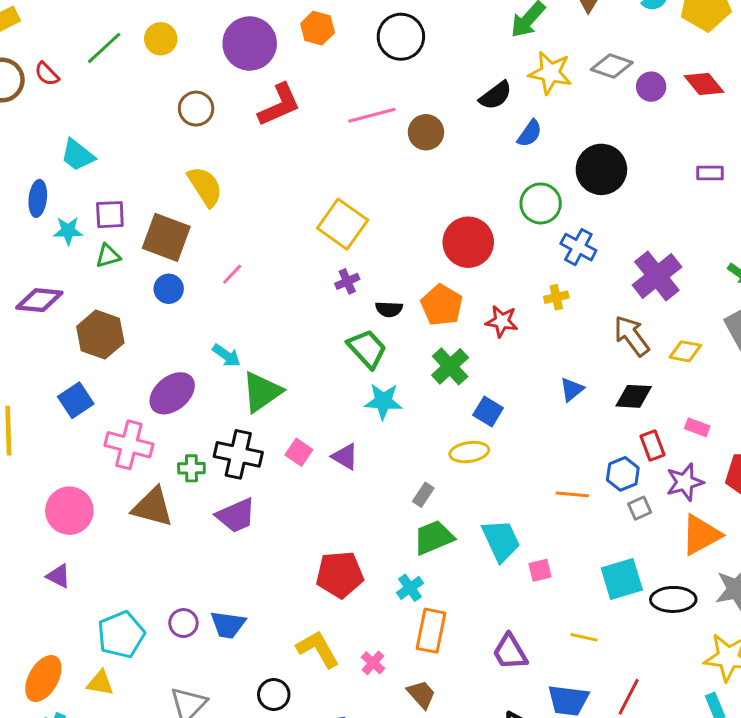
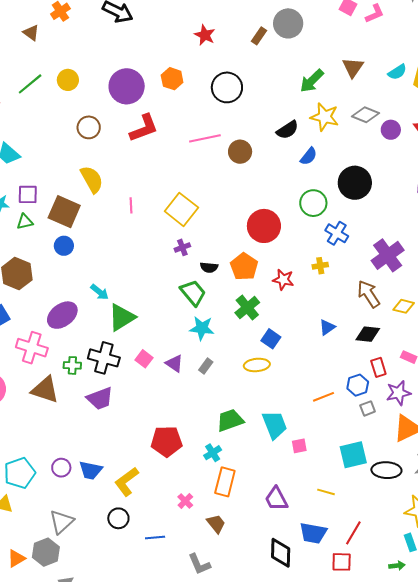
pink line: (232, 274) -> (131, 205), moved, turned -49
orange line: (572, 494) -> (324, 397), turned -30
gray rectangle: (423, 495) -> (206, 366), moved
yellow L-shape: (318, 649) -> (127, 482), moved, turned -100

